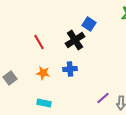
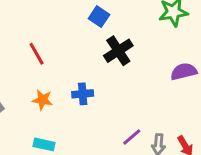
blue square: (89, 24) -> (99, 17), moved
black cross: (75, 40) -> (118, 51), moved

